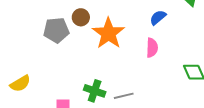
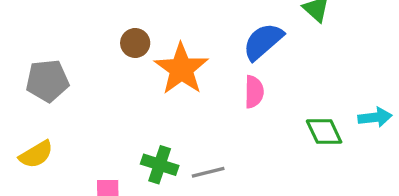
blue semicircle: (158, 17) -> (263, 42), size x1.5
gray pentagon: (56, 30) -> (47, 81), moved

